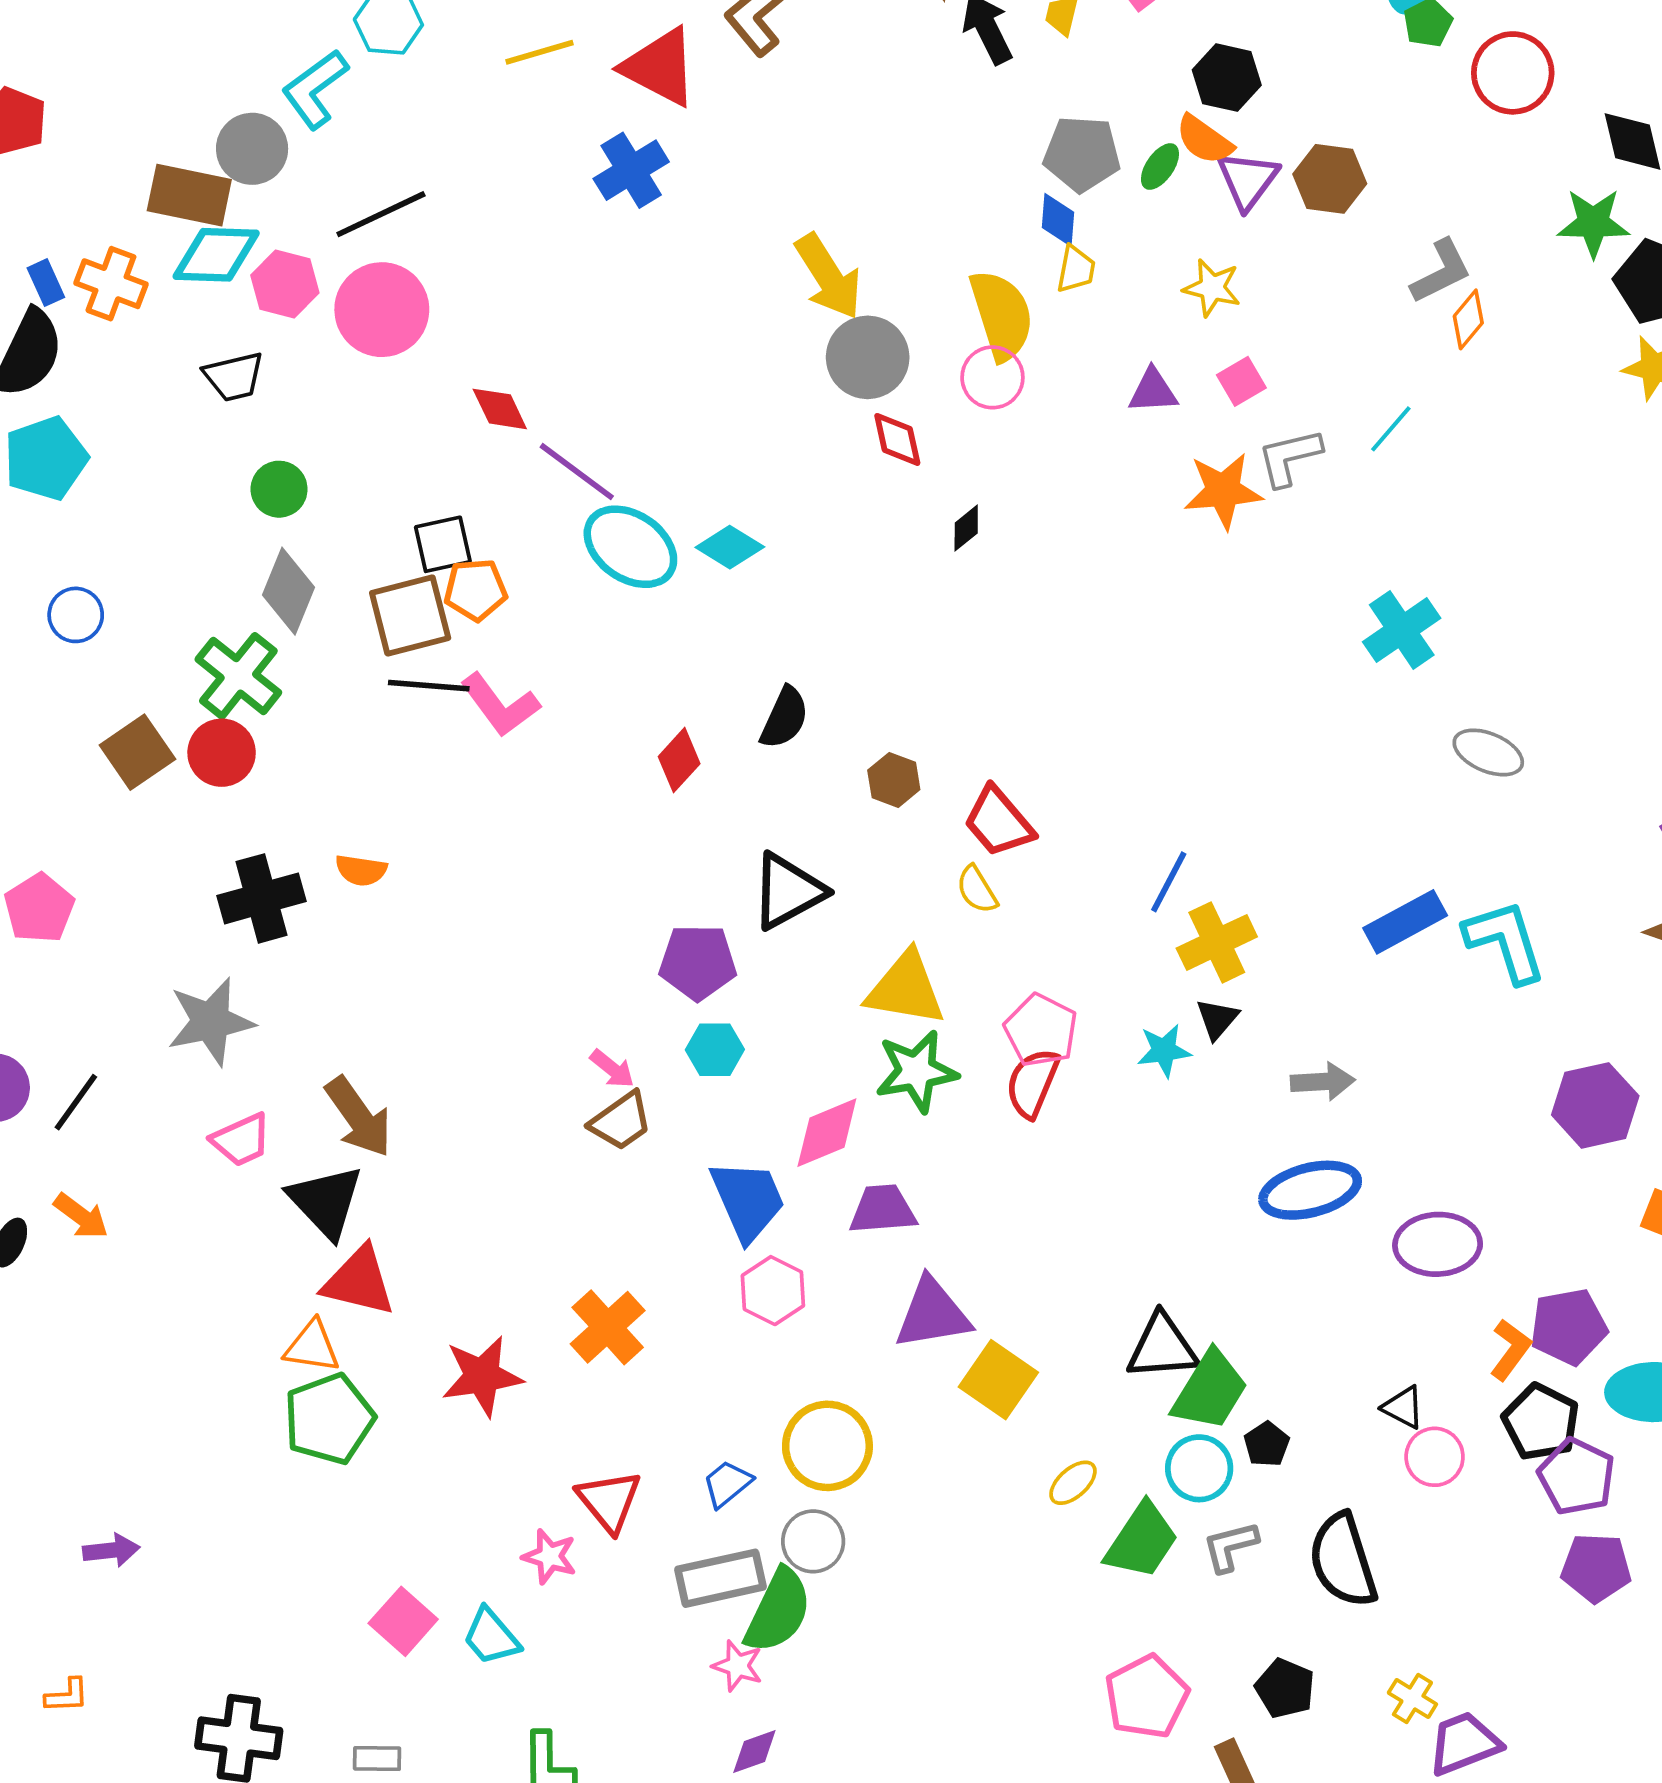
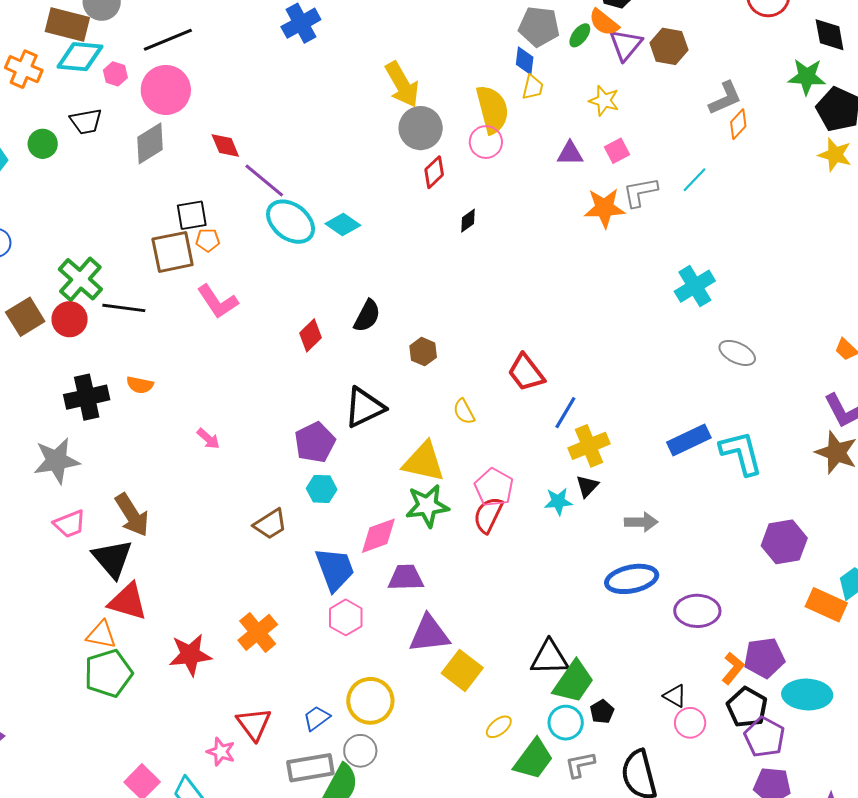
pink hexagon: (285, 284) -> (115, 74), size x0.7
red diamond: (897, 439) -> (434, 172), turned 56
green circle: (279, 489) -> (43, 144), moved
orange pentagon: (476, 590) -> (208, 240), size x0.7
gray diamond: (288, 591) -> (150, 143), moved, turned 33
black line: (429, 686) -> (124, 308), moved
red trapezoid: (999, 822) -> (526, 373), moved
purple pentagon: (698, 962) -> (315, 442), turned -30
pink arrow: (612, 1069) -> (208, 439), moved

